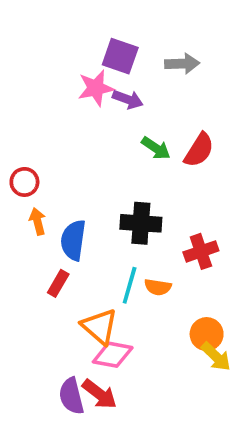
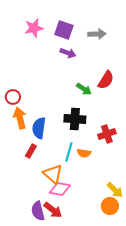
pink star: (96, 88) -> (34, 28), moved
green arrow: (156, 148) -> (84, 89), moved
orange arrow: (38, 221) -> (20, 118), size x1.5
orange circle: (207, 334) -> (110, 206), moved

